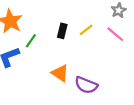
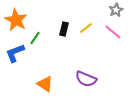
orange triangle: (60, 73) -> (45, 84), moved

